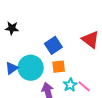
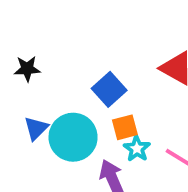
blue triangle: (12, 68) -> (36, 128), moved
cyan star: (70, 85) -> (137, 149), moved

